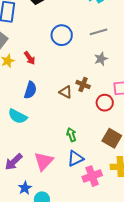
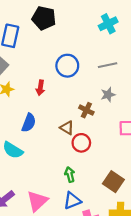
red arrow: (30, 58) -> (40, 88), moved, turned 40
brown cross: (83, 84) -> (86, 110), moved
red circle: (105, 103) -> (81, 143), moved

